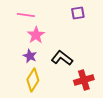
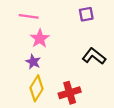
black L-shape: (62, 58) -> (94, 56), moved
red cross: (84, 80) -> (70, 93), moved

